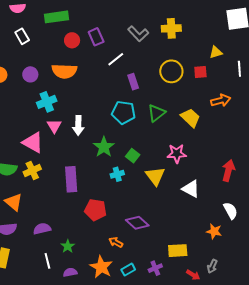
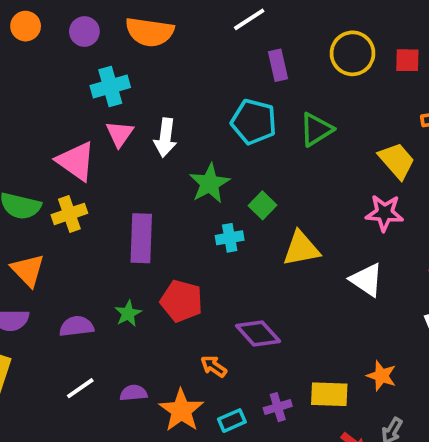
yellow trapezoid: (190, 118) -> (397, 161), moved
pink star: (177, 154) -> (384, 213), moved
yellow triangle: (155, 176) -> (301, 249), turned 50
orange star: (214, 231) -> (381, 376), moved
green star: (68, 246) -> (128, 313), moved
white line: (47, 261) -> (80, 388), turned 63
purple cross: (155, 268) -> (278, 407), moved
purple semicircle: (70, 272) -> (134, 393), moved

